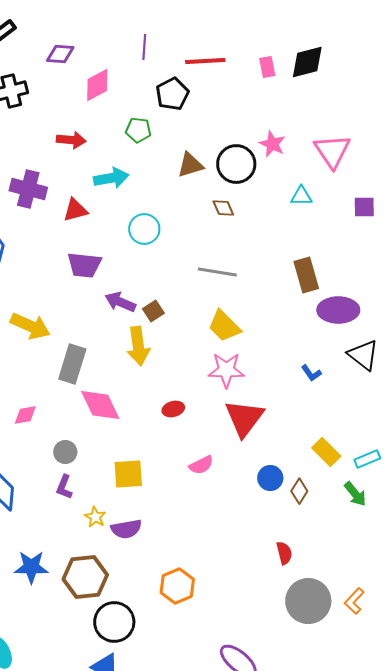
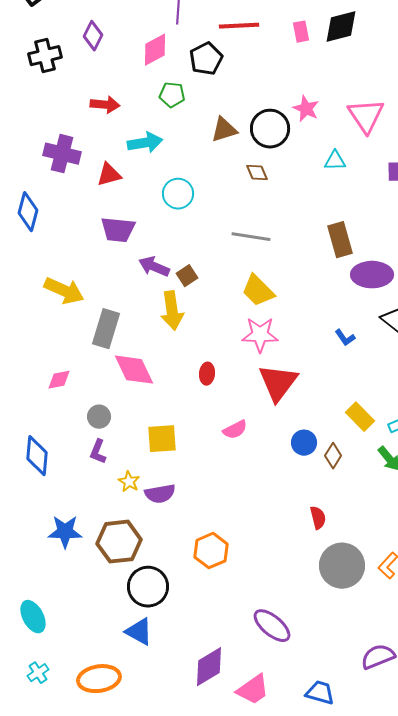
purple diamond: (60, 54) -> (93, 36), moved, turned -68
pink diamond: (97, 85) -> (155, 50), moved
red ellipse: (173, 409) -> (207, 374), turned -70

